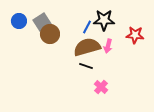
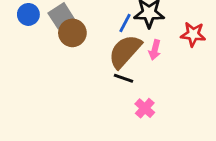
brown semicircle: (87, 47) -> (125, 51), turned -32

